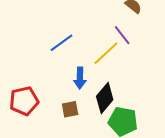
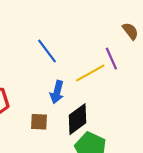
blue line: (62, 43) -> (47, 51), turned 75

